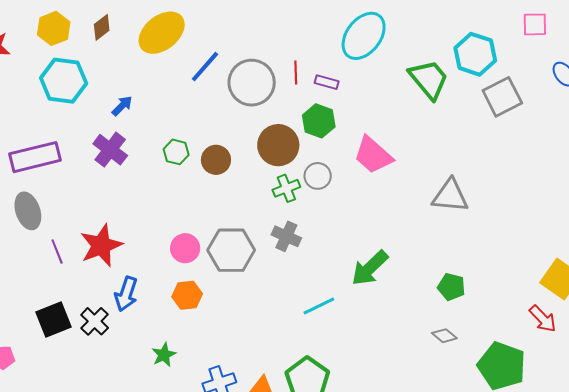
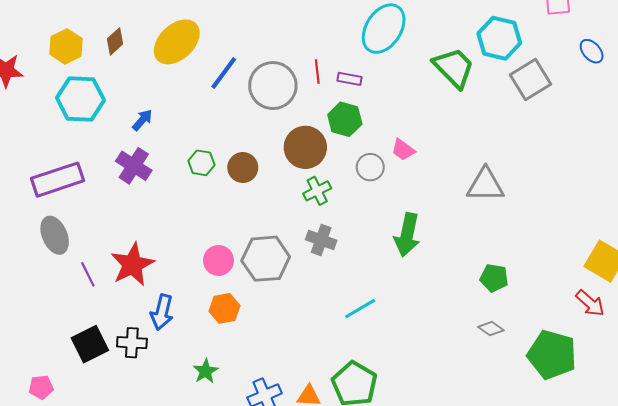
pink trapezoid: (373, 155) -> (403, 150), size x0.6
gray circle: (318, 176) -> (370, 167), moved
green arrow: (370, 268) -> (407, 235), moved, turned -30
black cross: (95, 321) -> (132, 343), turned -36

